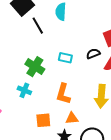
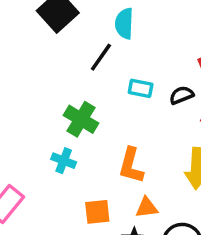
black line: (38, 26) -> (101, 57), moved, turned 66
cyan rectangle: (65, 58) -> (141, 88), moved

